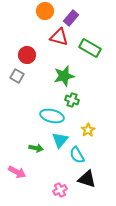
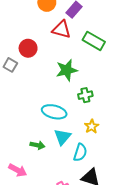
gray square: (17, 76) -> (10, 65), moved
green cross: (72, 100) -> (85, 95), moved, turned -32
cyan semicircle: (77, 155) -> (80, 152), turned -132

